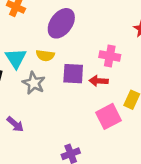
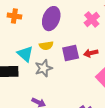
pink cross: (110, 56) -> (92, 19), moved, turned -35
gray star: (34, 83) -> (44, 68), turned -30

